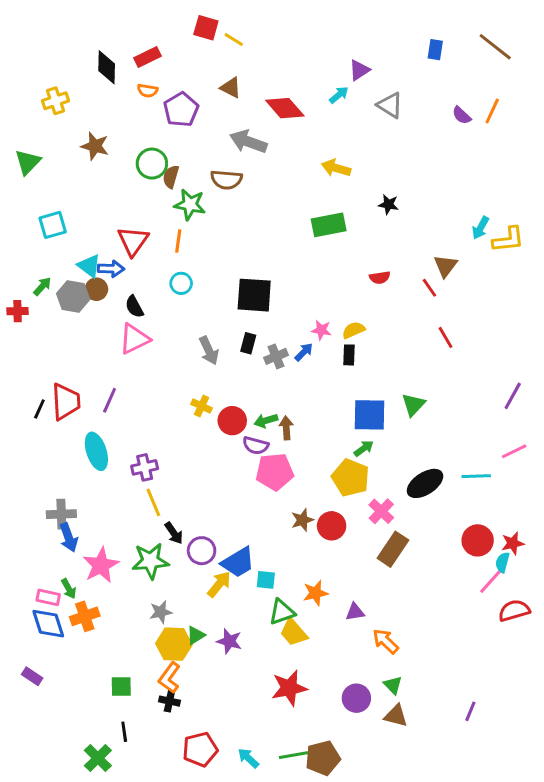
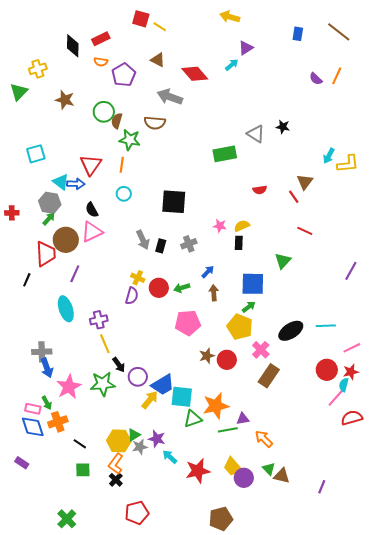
gray triangle: (390, 105) -> (256, 134), moved
green triangle: (28, 162) -> (19, 92), moved
yellow arrow: (336, 168) -> (230, 17), moved
black star: (389, 204) -> (283, 127), moved
green arrow: (42, 286) -> (49, 219), moved
brown circle: (96, 289) -> (66, 240), moved, size x1.6
red line: (445, 337) -> (305, 231), turned -35
black rectangle: (248, 343) -> (161, 246), moved
blue arrow: (304, 352) -> (208, 272), moved
red trapezoid: (66, 402) -> (46, 254), moved
green triangle: (413, 405) -> (283, 261), moved
brown arrow: (286, 428) -> (214, 293), moved
purple semicircle: (256, 445) -> (132, 296), moved, turned -90
pink line: (514, 451) -> (352, 348), moved
cyan square: (266, 580) -> (182, 397), size x1.6
orange star: (315, 593) -> (216, 406), size x1.5
gray star: (161, 612) -> (140, 447), moved
yellow trapezoid: (294, 632) -> (233, 467), moved
black cross: (169, 701) -> (116, 480), turned 32
brown triangle: (396, 716) -> (282, 476), moved
black line: (124, 732) -> (80, 444), moved, turned -48
green line: (294, 755) -> (228, 430), moved
cyan arrow: (248, 758) -> (170, 457), moved

